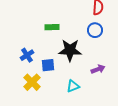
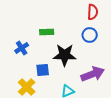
blue cross: (27, 55) -> (22, 48), moved
purple arrow: (98, 69) -> (93, 74), size x1.6

